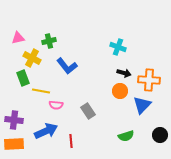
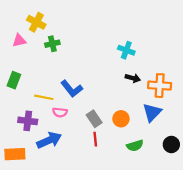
yellow cross: (32, 58) -> (36, 22), moved
blue L-shape: (67, 66) -> (72, 89), moved
green rectangle: (23, 78) -> (14, 80), moved, turned 42
orange circle: (120, 91) -> (121, 119), moved
purple cross: (14, 120) -> (28, 121), moved
red line: (71, 141) -> (95, 139), moved

